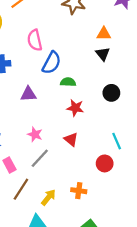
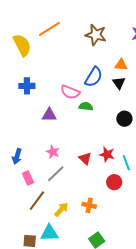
pink semicircle: (35, 40) -> (70, 92), moved, turned -60
blue semicircle: (52, 63) -> (94, 77), moved
red star: (75, 108) -> (107, 154), moved

